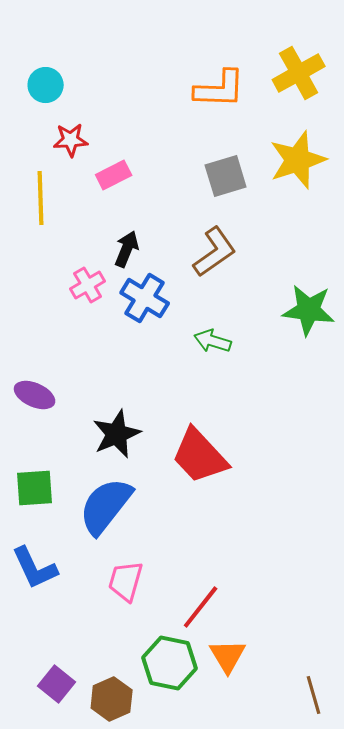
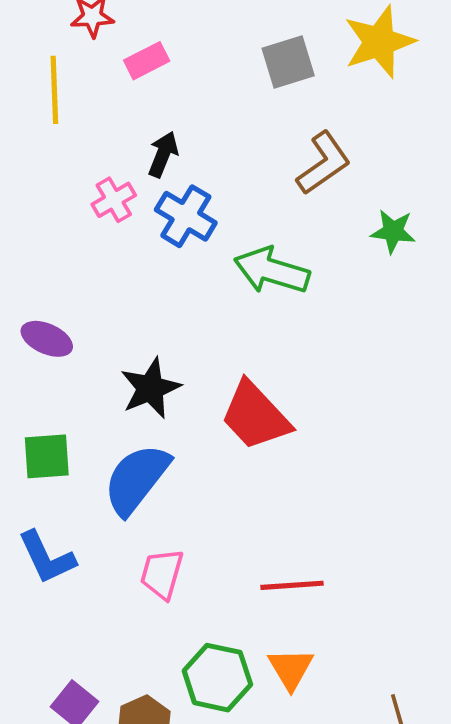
brown L-shape: (215, 252) -> (324, 163), moved
green star: (309, 310) -> (393, 231), size x0.7
green arrow: (213, 341) -> (272, 271), size x1.6
red line: (201, 607) -> (292, 585), moved, turned 48

